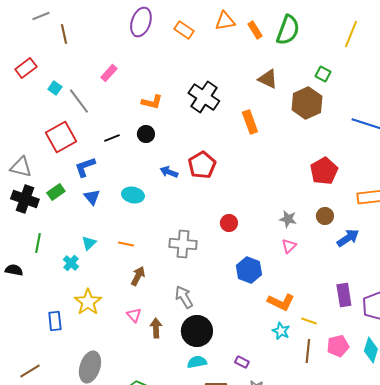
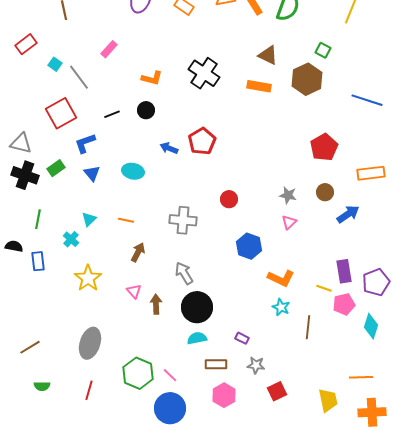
orange rectangle: (250, 122) -> (259, 86), moved, turned -60
blue rectangle: (55, 321) -> (38, 261), moved
yellow line: (309, 321) -> (324, 288), moved
pink pentagon: (338, 346) -> (344, 304), moved

